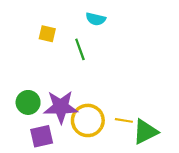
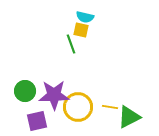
yellow square: (47, 34) -> (81, 30), moved

